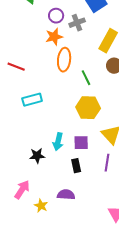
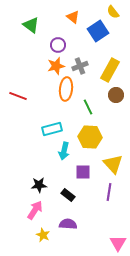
gray cross: (77, 23) -> (80, 66), moved
cyan rectangle: (32, 100) -> (52, 129), moved
cyan arrow: (58, 142) -> (64, 151), moved
black rectangle: (76, 166) -> (68, 195), moved, turned -40
pink arrow: (22, 190) -> (35, 210), moved

